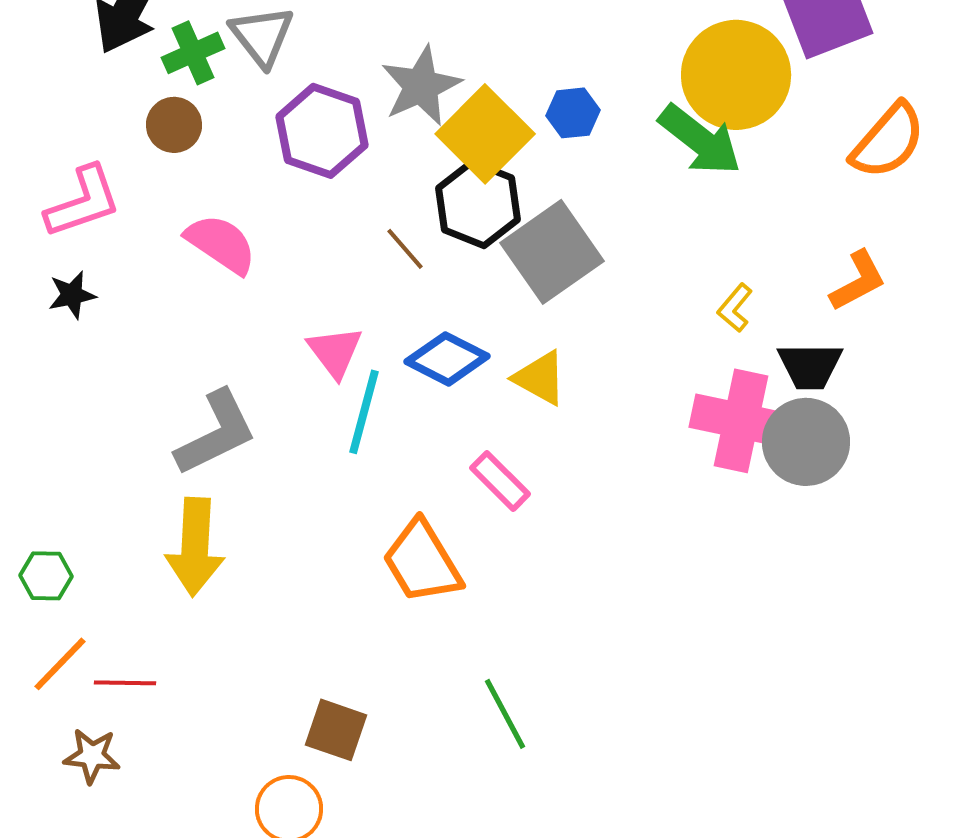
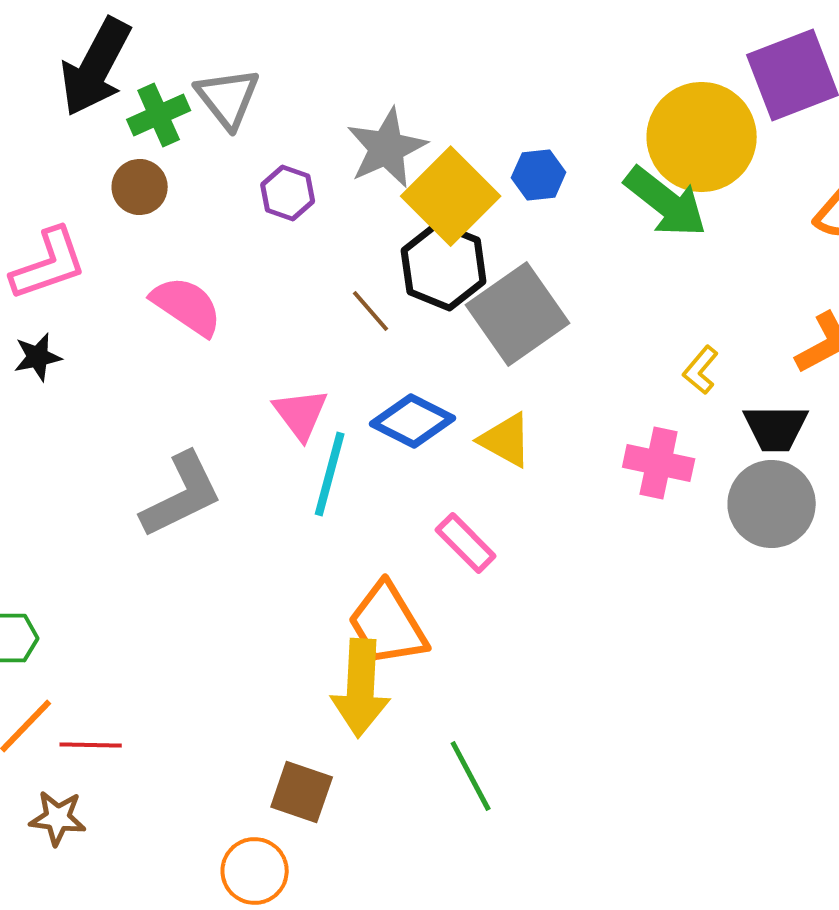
purple hexagon: (322, 131) -> (288, 193), size x0.6
pink cross: (741, 421) -> (659, 463), moved, size x0.7
yellow arrow: (195, 547) -> (361, 688), moved

